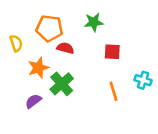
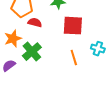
red square: (112, 52) -> (73, 26), size x1.5

